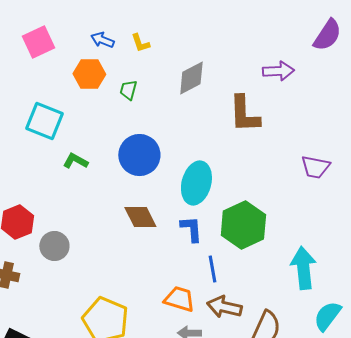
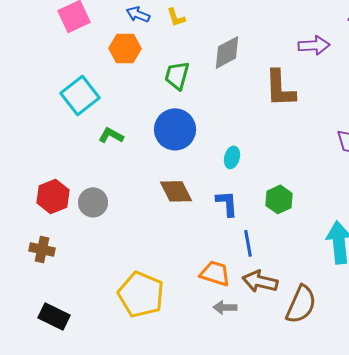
green trapezoid: (128, 90) -> (177, 75), moved, size x1.4
cyan square: (44, 121) -> (80, 95), turned 30
cyan ellipse: (196, 183) -> (232, 157), size x0.5
green hexagon: (243, 225) -> (279, 199), size x0.6
gray circle: (54, 246) -> (93, 202), moved

